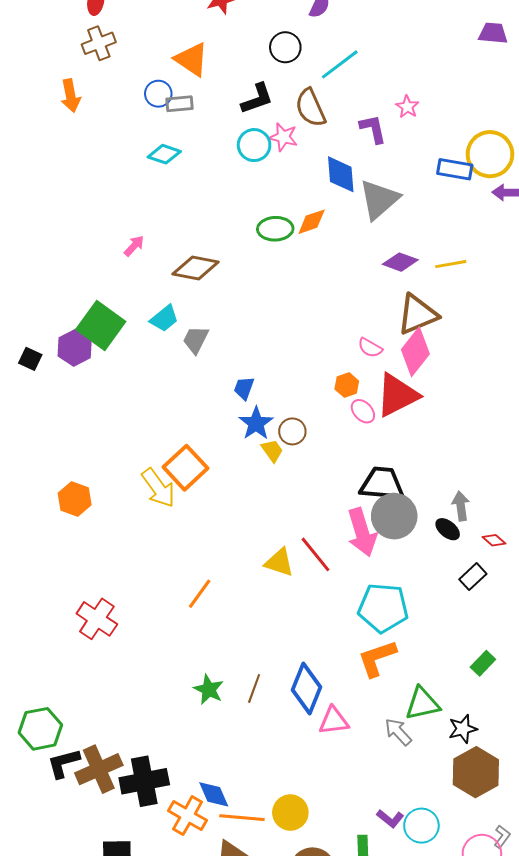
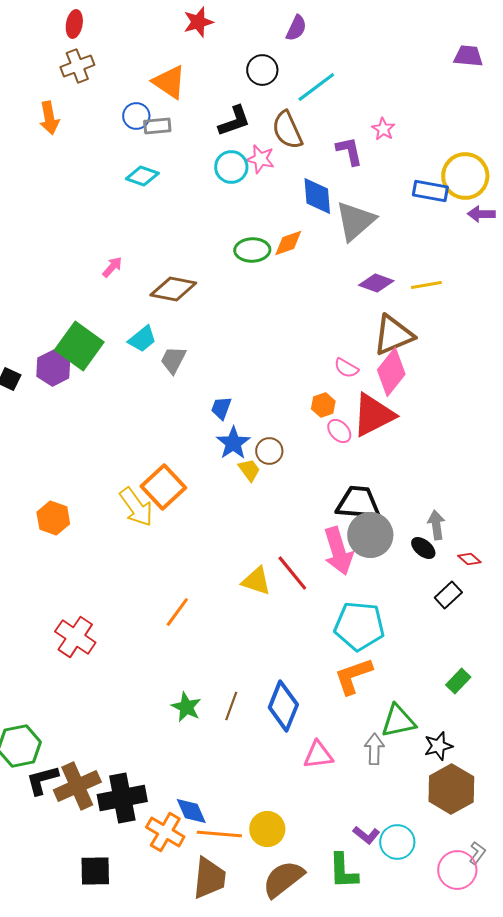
pink triangle: (334, 721) -> (318, 755), moved
gray arrow: (398, 732) -> (374, 749), turned 44

